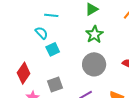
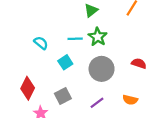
cyan line: (51, 15) -> (75, 39), moved
cyan square: (53, 49) -> (65, 62), moved

